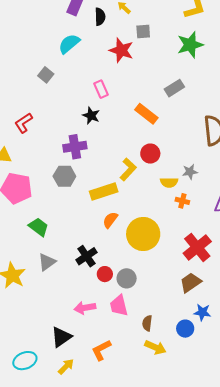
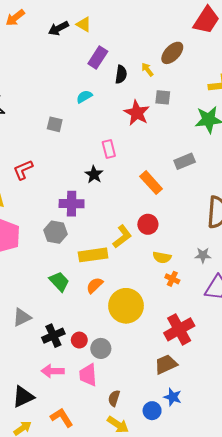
cyan semicircle: (69, 44) -> (84, 97), size x0.7
gray square: (46, 75) -> (55, 124), turned -35
gray star: (190, 172) -> (203, 255), moved
green trapezoid: (39, 227) -> (59, 281), moved
black cross: (86, 256) -> (53, 336), moved
orange L-shape: (101, 350) -> (62, 418), turned 75

